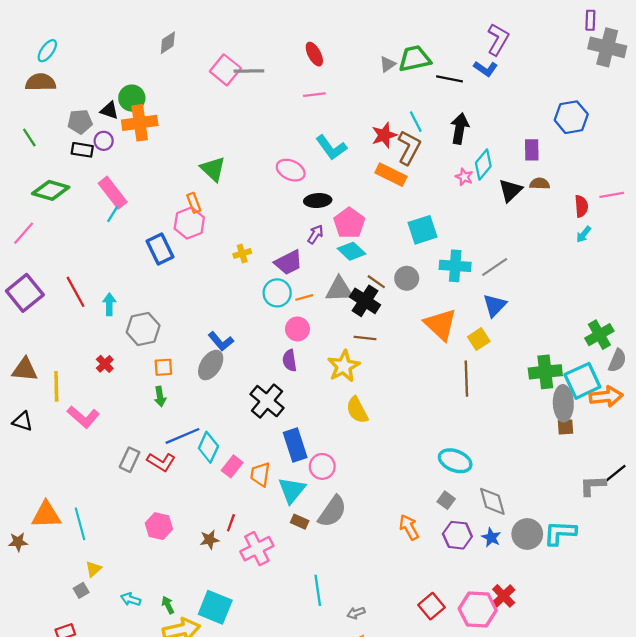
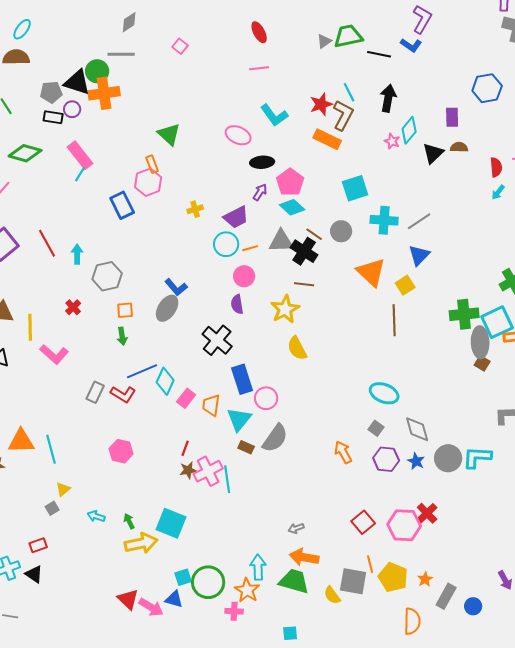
pink square: (225, 70) -> (180, 46), size x0.6
gray line: (249, 71) -> (121, 54), moved
black triangle: (109, 110) -> (77, 82), size x1.6
brown square: (566, 427) -> (482, 363), turned 35
brown star: (210, 540) -> (188, 470), moved
cyan line: (318, 590) -> (227, 479), moved

